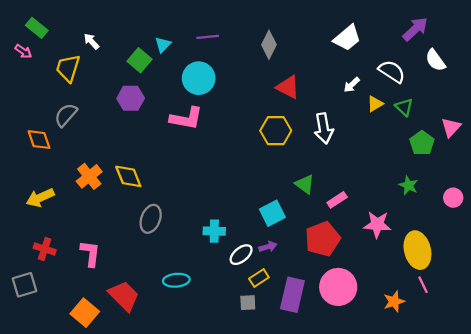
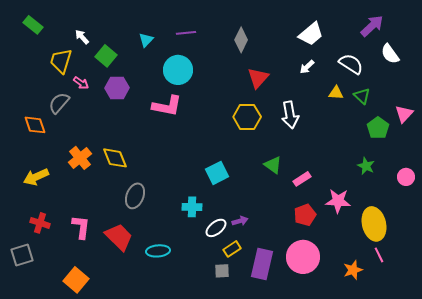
pink arrow: (23, 51) -> (81, 83), moved
green square: (139, 60) -> (106, 56), moved
white arrow: (352, 85) -> (307, 67), moved
red triangle: (288, 87) -> (258, 78), turned 45
yellow triangle: (375, 104) -> (336, 93), turned 35
cyan square: (272, 213) -> (217, 173), moved
red pentagon: (323, 239) -> (305, 215), moved, size x0.7
red trapezoid: (124, 296) -> (119, 237), moved

